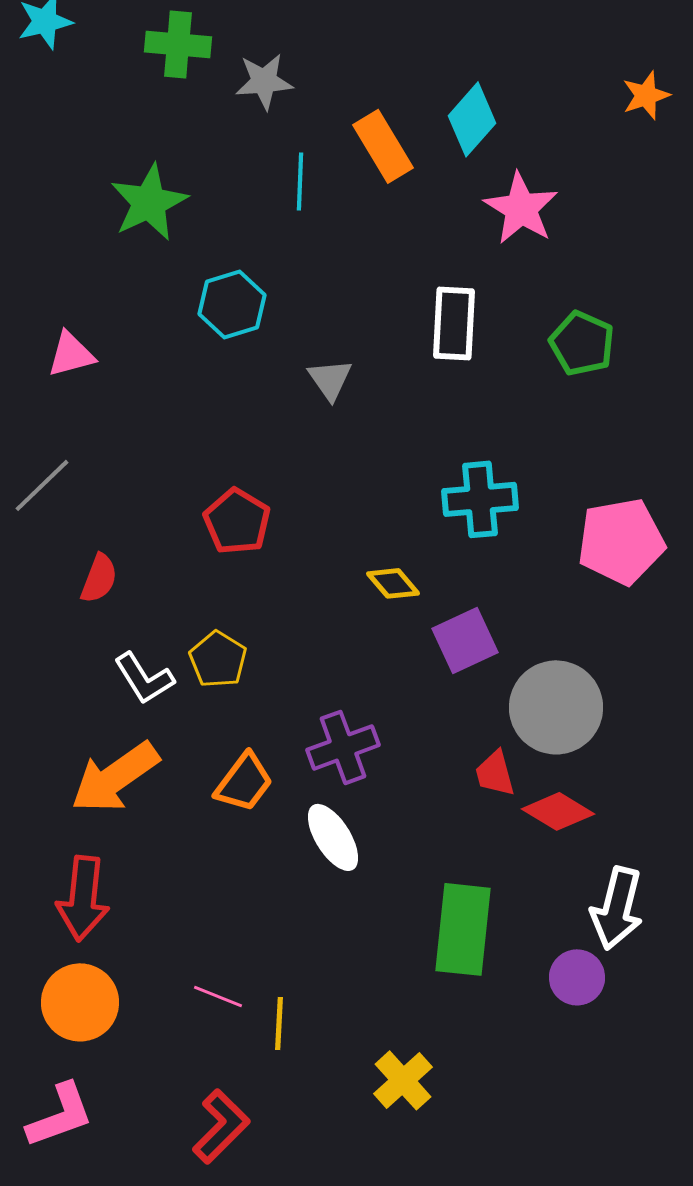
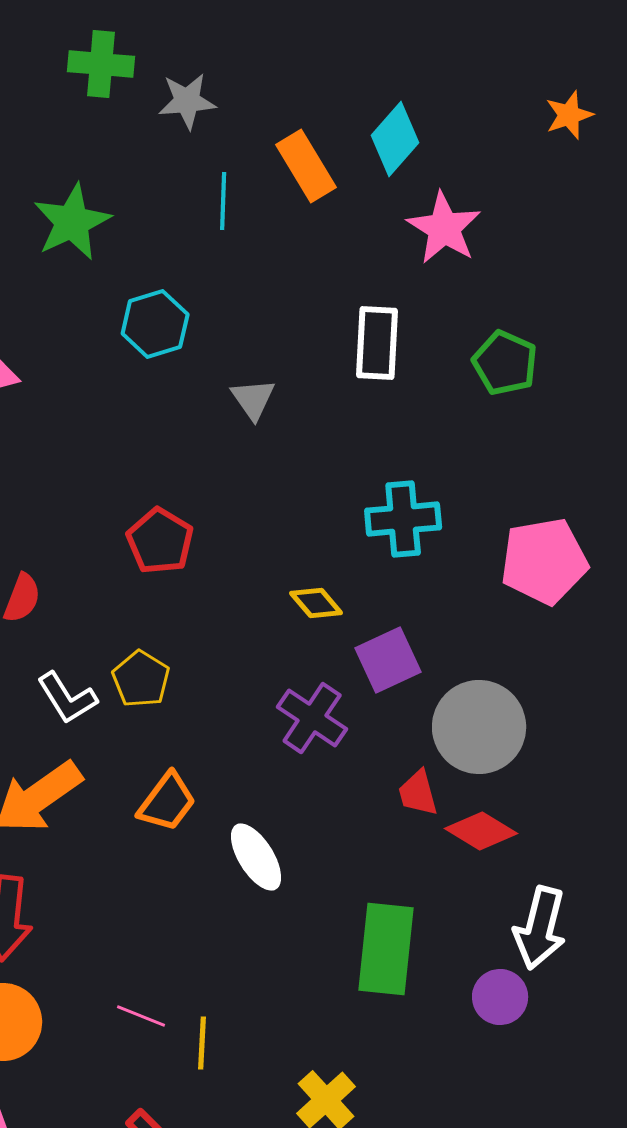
purple cross: (343, 747) -> (312, 718), moved, turned -36

